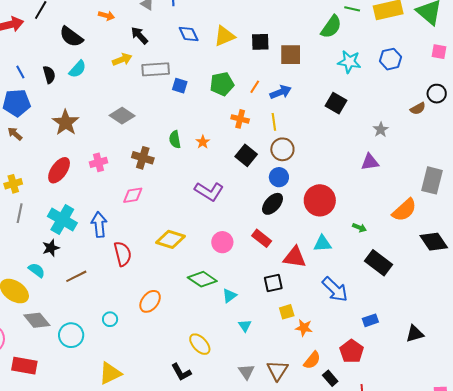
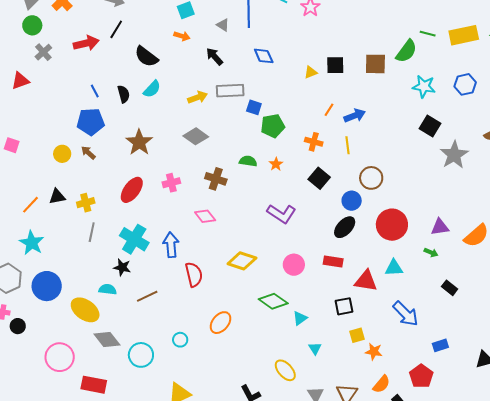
yellow triangle: (225, 36) -> (311, 72), moved, size x0.6
brown square: (291, 55) -> (375, 64), moved
yellow arrow: (122, 60) -> (198, 97), moved
green pentagon: (222, 84) -> (273, 126), moved
black square: (336, 103) -> (430, 126), moved
gray star: (381, 130) -> (454, 155), size x1.8
green semicircle: (175, 139) -> (248, 161), turned 108
brown circle: (282, 149) -> (371, 178), moved
purple triangle: (370, 162) -> (440, 227), moved
pink diamond: (133, 195) -> (205, 216), turned 60
red rectangle: (262, 238) -> (333, 261), turned -30
black star: (51, 248) -> (122, 267), turned 30
black rectangle: (378, 263) -> (450, 288), size x0.6
cyan semicircle: (37, 270) -> (108, 289), turned -30
yellow ellipse: (200, 344) -> (285, 370), moved

